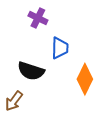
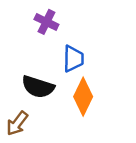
orange diamond: (85, 79) -> (83, 97), moved

